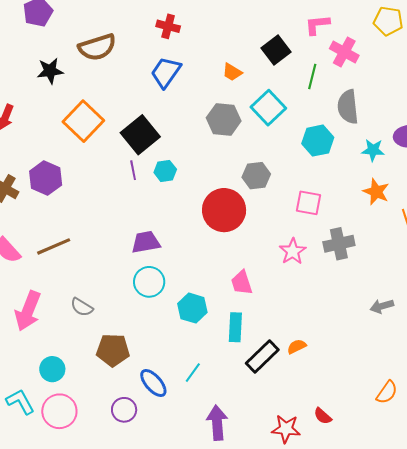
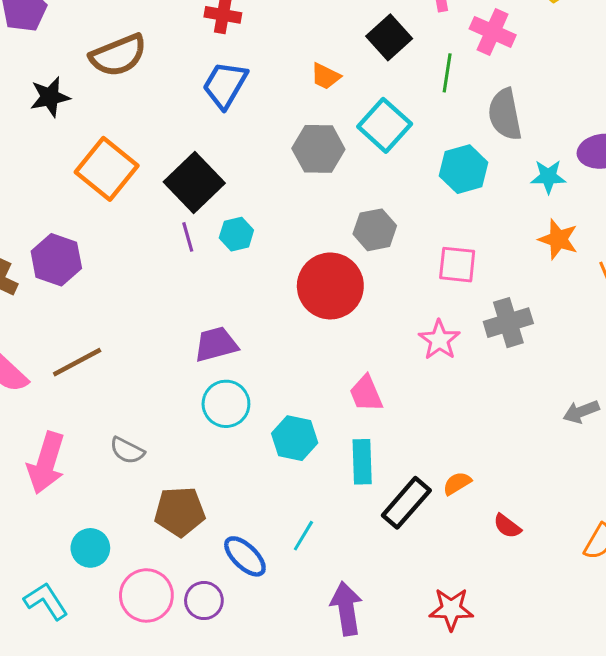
pink circle: (59, 411) -> (146, 595), moved
red semicircle: (323, 416) -> (507, 526), moved

